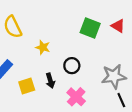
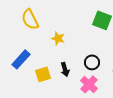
black circle: (72, 66) -> (92, 62), moved

